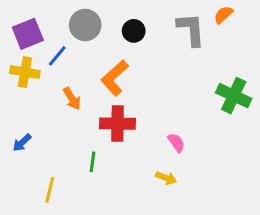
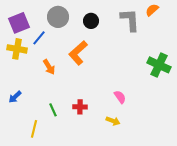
red cross: (118, 124) -> (80, 107), moved, size x0.6
green line: (93, 162) -> (53, 110), moved, turned -32

